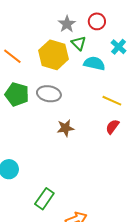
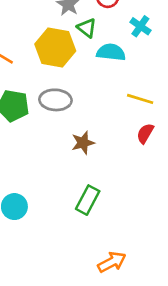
green rectangle: (44, 199) -> (88, 200), moved

